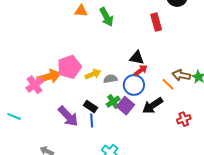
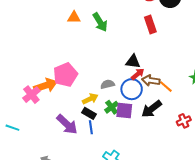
yellow arrow: (93, 74) -> (90, 99), moved
brown arrow: (181, 75) -> (151, 80), moved
purple square: (126, 106) -> (124, 111), turned -30

